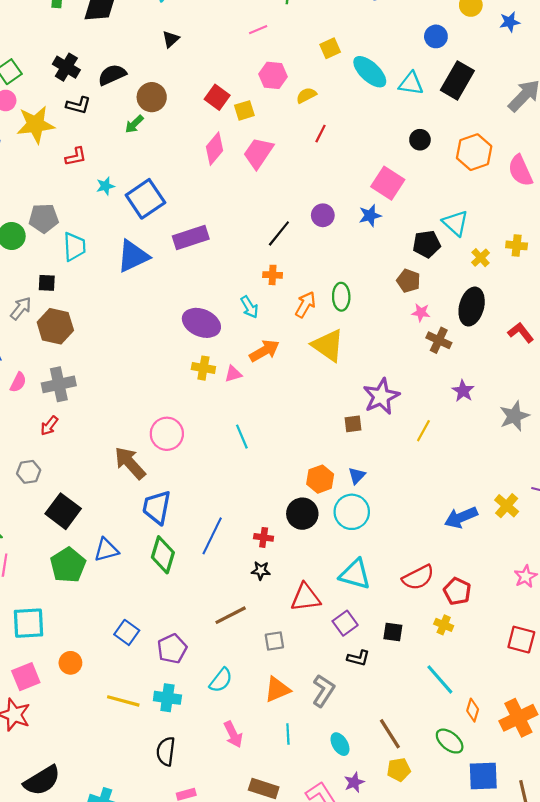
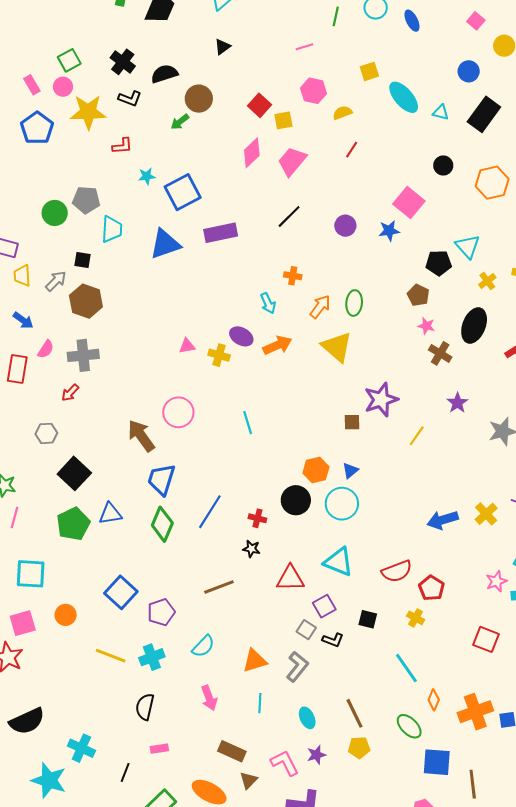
cyan triangle: (411, 83) -> (441, 112), size x0.7
black line: (279, 233) -> (289, 217), moved
purple ellipse: (201, 323) -> (241, 336), moved, size x0.7
pink triangle: (233, 374) -> (187, 346), moved
blue square: (127, 632) -> (121, 592), size x1.4
gray square: (274, 641) -> (306, 630), moved, turned 36
cyan cross: (167, 698) -> (152, 657), turned -35

